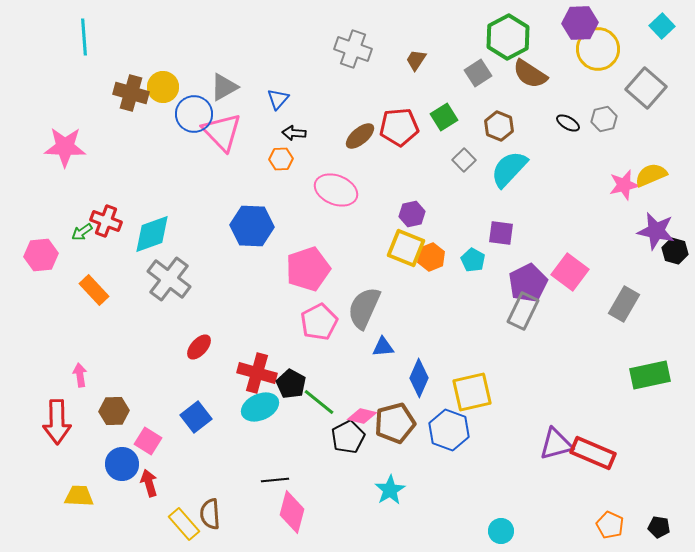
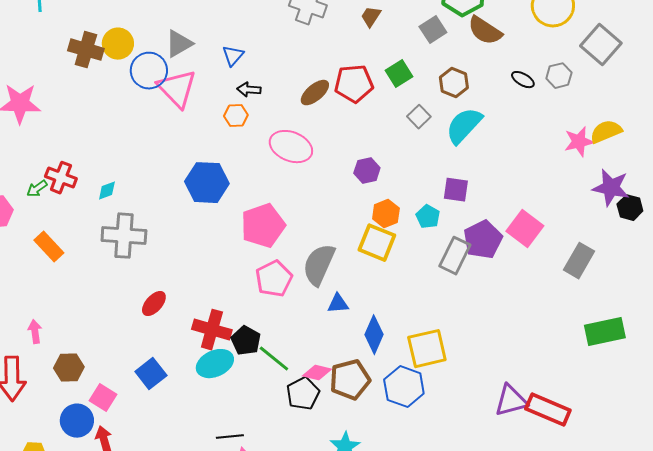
cyan diamond: (152, 234) -> (107, 191), size x0.5
yellow square: (406, 248) -> (377, 243), moved
gray cross: (169, 279) -> (124, 236), turned -33
gray rectangle: (523, 311) -> (455, 256), moved

